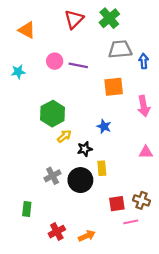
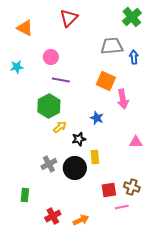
green cross: (109, 18) -> (132, 17), moved
purple line: (78, 65) -> (61, 80), moved
orange square: (114, 87) -> (106, 81), turned 30
pink arrow: (144, 106) -> (123, 99), moved

